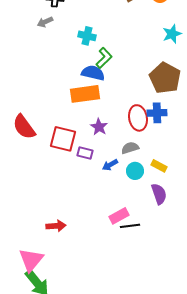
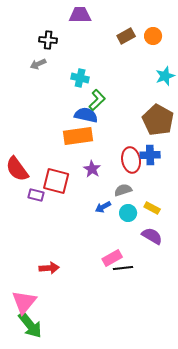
purple rectangle: (85, 153) -> (36, 195), moved
purple semicircle: (159, 194) -> (152, 236), turned -40

